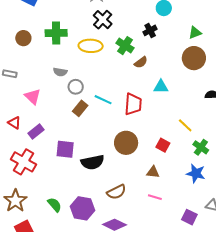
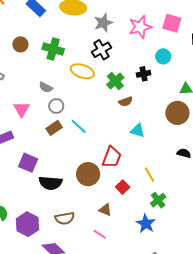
pink triangle: (33, 97) -> (21, 109), moved
red trapezoid: (133, 104) -> (112, 157), moved

